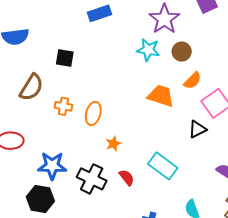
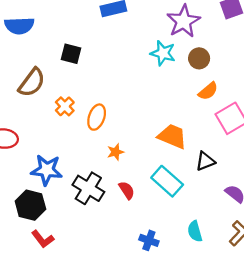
orange trapezoid: (161, 96) -> (172, 136), moved
orange cross: (63, 106) -> (65, 106), turned 30
black triangle: (197, 129) -> (205, 161), moved

